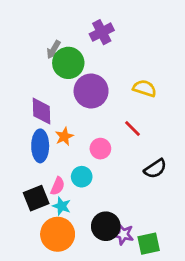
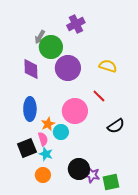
purple diamond: (42, 111) -> (31, 69), moved
orange star: (64, 137) -> (48, 124), moved
pink circle: (100, 149) -> (75, 111), size x1.6
pink semicircle: (58, 186) -> (43, 139), turned -40
orange circle: (58, 234) -> (43, 175), size x0.6

